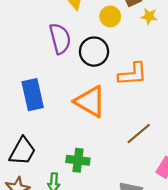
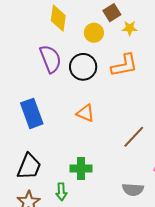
orange L-shape: (133, 74) -> (124, 65), moved
orange triangle: (90, 101) -> (85, 113), size x0.6

